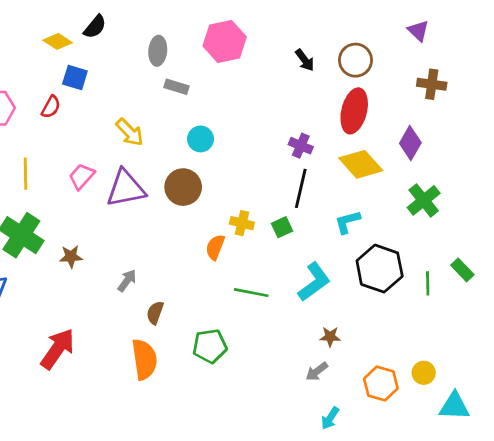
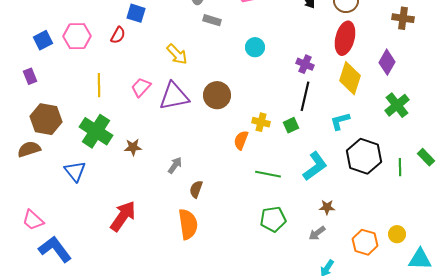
cyan circle: (201, 139) -> (255, 47), moved
yellow diamond: (361, 164) -> (350, 78), turned 60
green pentagon: (210, 346) -> (273, 219), moved

